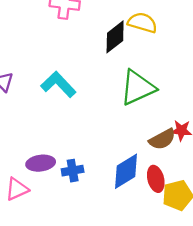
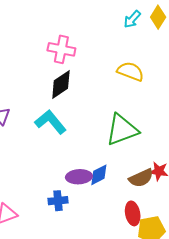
black diamond: (115, 37) -> (61, 84), moved
purple ellipse: (41, 163) -> (79, 177), moved
blue diamond: (126, 171) -> (99, 175), moved, size x0.7

